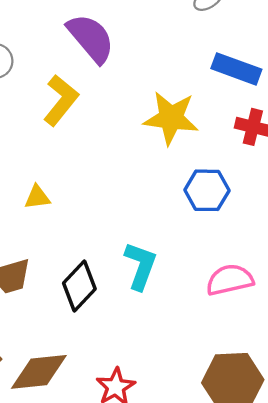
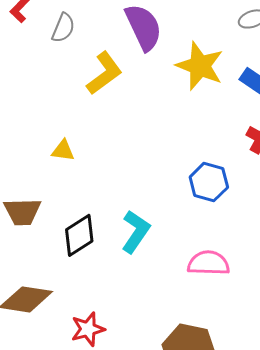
yellow star: (171, 118) -> (200, 66), moved

